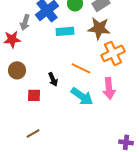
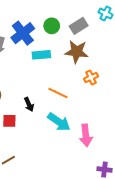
orange cross: (113, 53) -> (91, 78), size x0.6
pink arrow: (109, 88) -> (86, 135), moved

